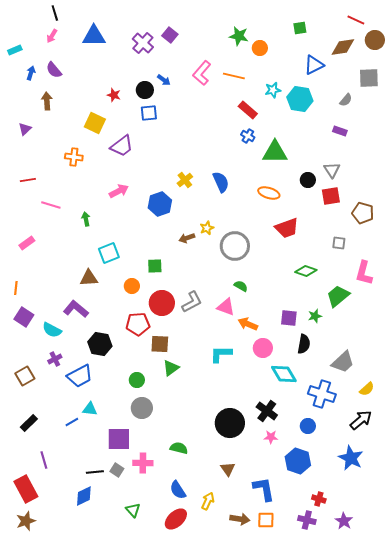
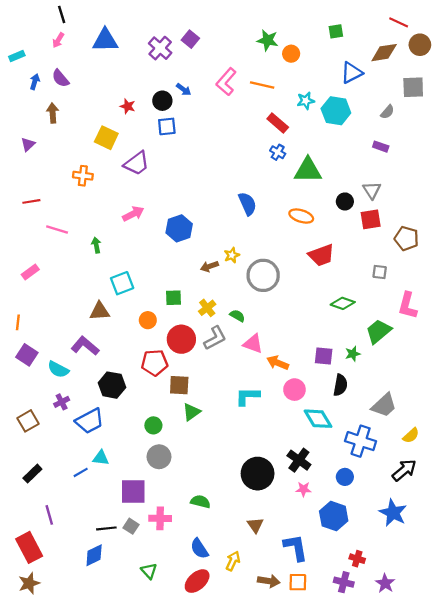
yellow cross: (185, 180) -> (207, 308), moved
green semicircle: (241, 286) -> (237, 316), moved

